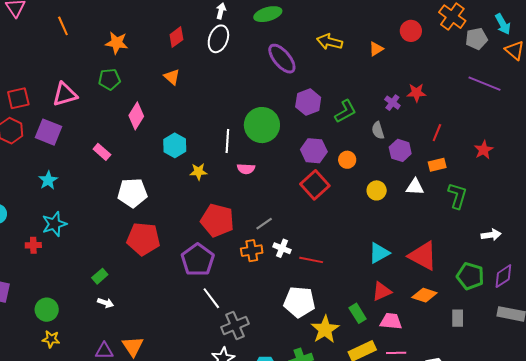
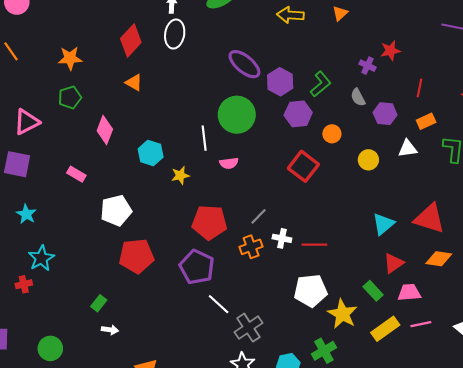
red diamond: (176, 37) -> (131, 40), size x1.4
purple ellipse: (282, 59) -> (244, 64), moved
purple hexagon: (314, 151) -> (298, 114), moved

